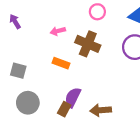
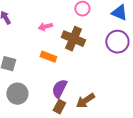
brown rectangle: (64, 109) -> (59, 107), moved
brown arrow: (101, 110) -> (85, 101), turned -30

